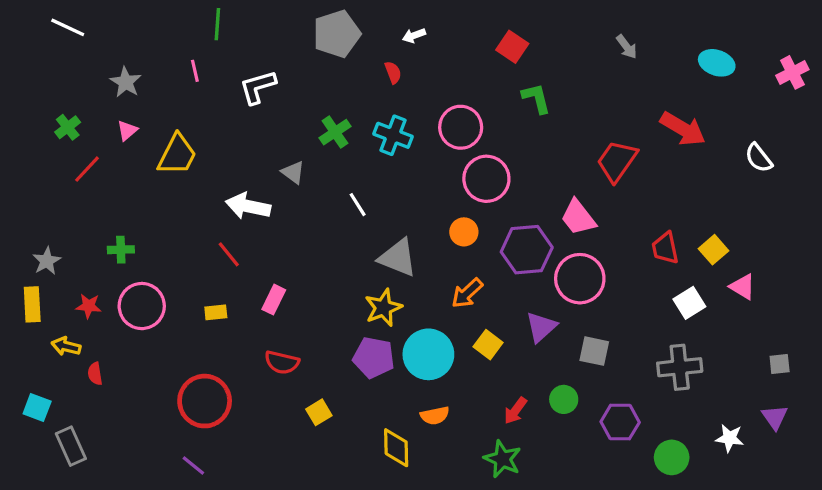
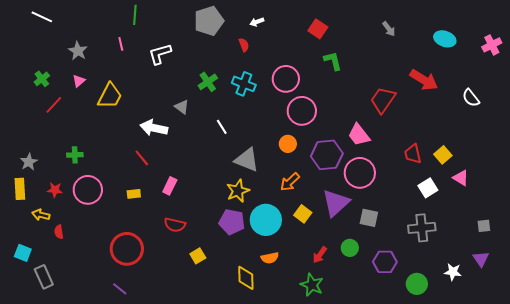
purple triangle: (541, 327) -> (336, 203), size x1.4

